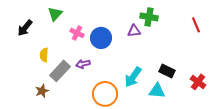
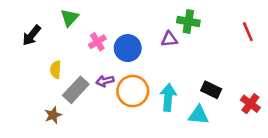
pink cross: (77, 33) -> (97, 42), turned 32
cyan arrow: (133, 77) -> (168, 97), turned 150
orange circle: (105, 94) -> (133, 91), moved

